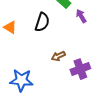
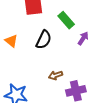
purple arrow: (81, 16) -> (83, 38), turned 56

